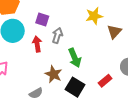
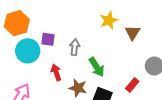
purple square: (42, 19) -> (48, 39), moved
red arrow: (37, 44) -> (56, 72), moved

